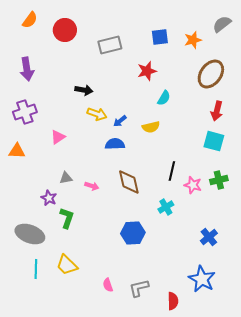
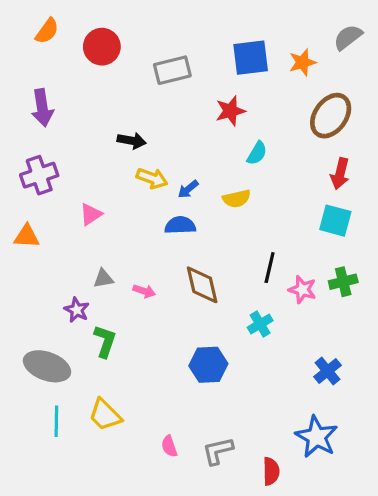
blue square: (160, 37) -> (251, 58), size x1.4

